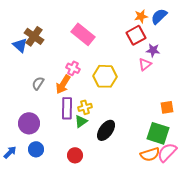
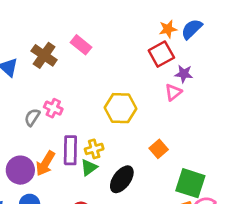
pink rectangle: (83, 34) -> (81, 45), moved, size x0.7
brown cross: (34, 36) -> (44, 55), moved
pink cross: (73, 68) -> (53, 108), moved
orange arrow: (63, 84) -> (45, 163), moved
orange square: (167, 107) -> (159, 149), moved, turned -32

